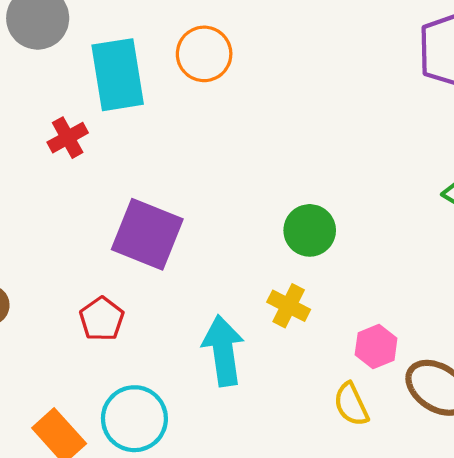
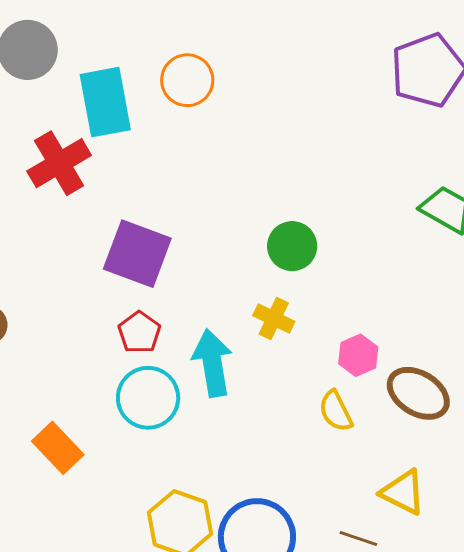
red cross: (68, 138) -> (59, 163), size x1.6
red pentagon: (102, 319) -> (139, 332), moved
cyan circle: (134, 419) -> (148, 398), moved

